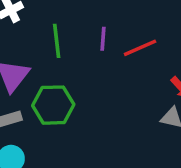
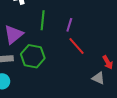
red line: (140, 48) -> (77, 46), moved, turned 60

